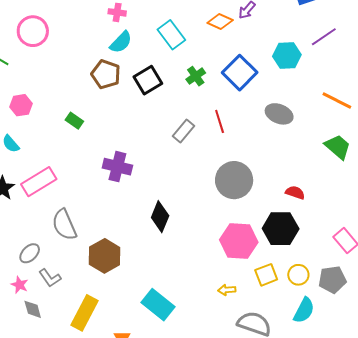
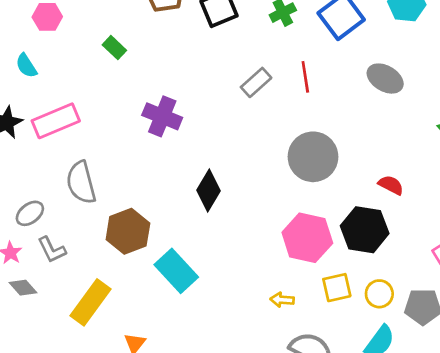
cyan rectangle: (158, 305) -> (176, 271), moved
gray diamond: (33, 309) -> (23, 288), turned -35

